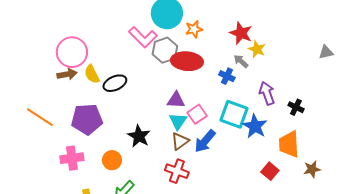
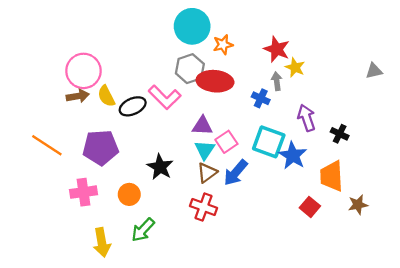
pink L-shape: (143, 37) -> (165, 97), moved
gray arrow: (241, 61) -> (277, 81), turned 42

